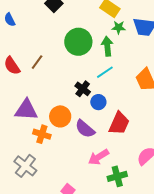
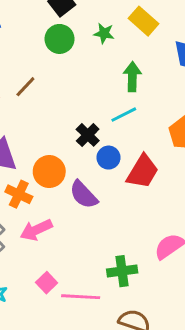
green star: (119, 27) -> (104, 33), moved
green circle: (78, 42) -> (60, 39), moved, size x0.7
red trapezoid: (119, 123) -> (143, 172), moved
pink arrow: (99, 157) -> (36, 230), moved

